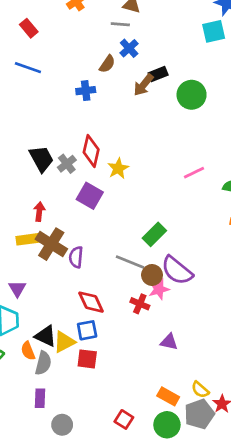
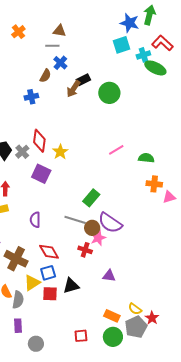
brown cross: (51, 244) -> (16, 259), moved
black triangle: (46, 336) -> (71, 286), moved, turned -36
red square: (124, 419) -> (81, 336), turned -32

